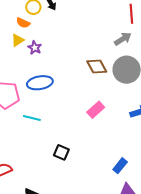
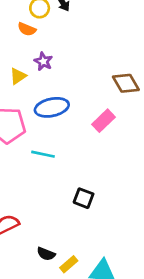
yellow triangle: (18, 40) -> (18, 76), moved
pink rectangle: (96, 110) -> (103, 121), moved

